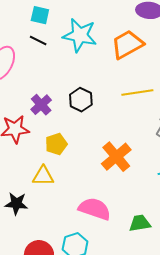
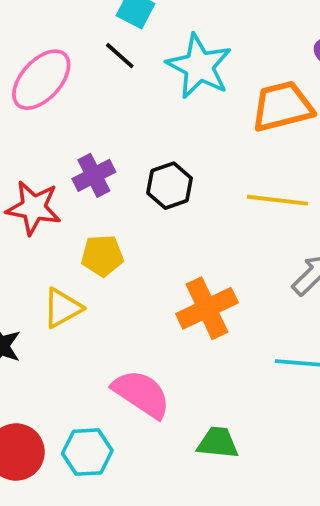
yellow triangle: (43, 176) -> (62, 308), turned -45

